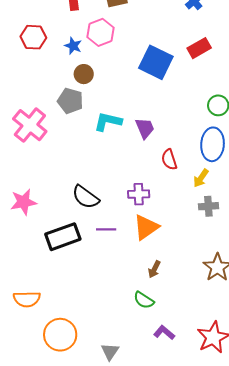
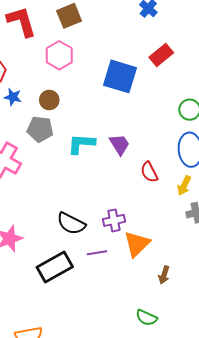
blue star: (73, 46) -> (13, 97), moved
purple cross: (139, 194) -> (114, 220), moved
brown arrow: (154, 269) -> (164, 275), moved

